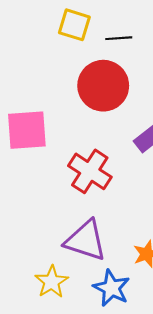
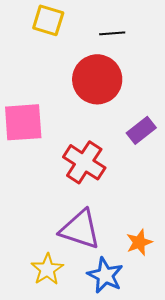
yellow square: (74, 25) -> (48, 20), moved

